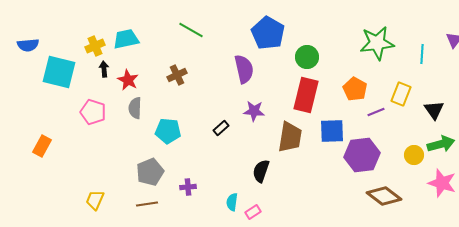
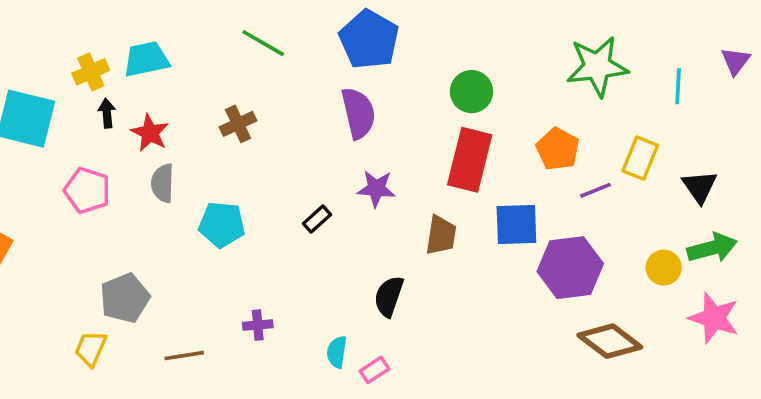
blue pentagon: (268, 33) -> (369, 39), moved
brown trapezoid: (290, 137) -> (441, 235), size x0.7
gray pentagon: (150, 172) -> (125, 298), moved

